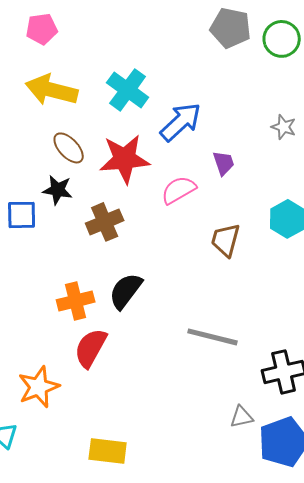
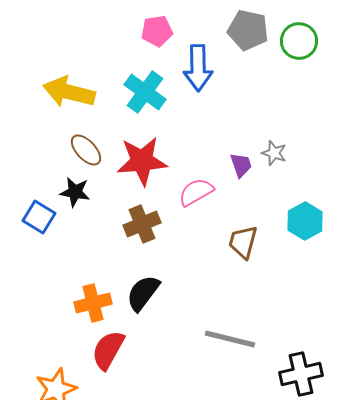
pink pentagon: (42, 29) -> (157, 31), moved
blue arrow: (181, 122) -> (198, 68), moved, turned 132
gray star: (284, 127) -> (274, 153), moved
blue square: (22, 215) -> (39, 217), turned 32
brown cross: (105, 222) -> (142, 224), moved

